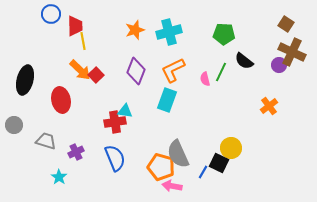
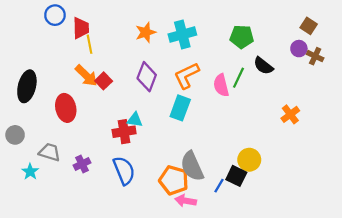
brown cross: (292, 52) -> (315, 56), size x0.6
purple circle: (279, 65) -> (299, 49), moved
pink semicircle: (205, 79) -> (221, 85), size x1.5
cyan star: (59, 177) -> (30, 172), moved

